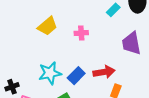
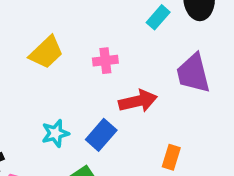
red arrow: (104, 72) -> (138, 101), moved
cyan star: (50, 73) -> (55, 133), size x0.7

